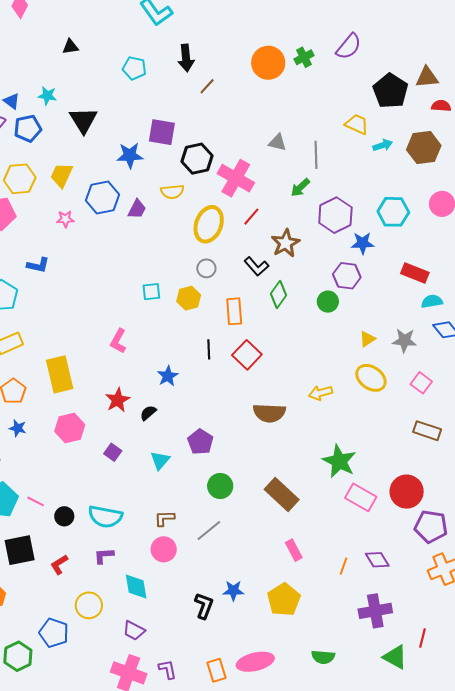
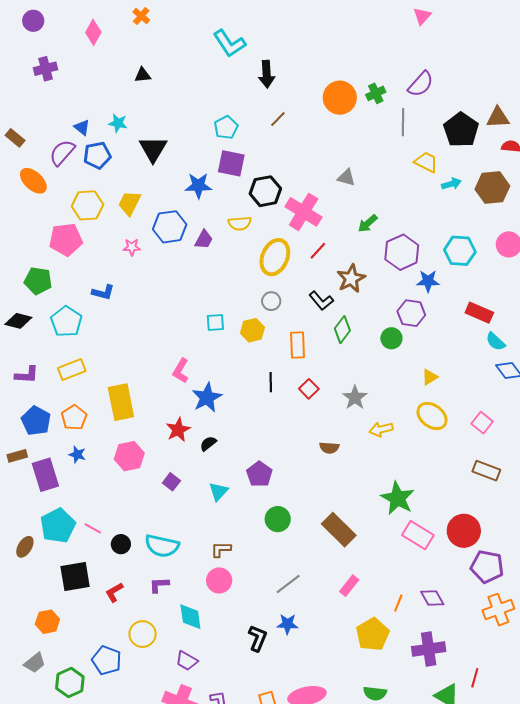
black arrow: (186, 58) -> (267, 74), moved
cyan pentagon: (134, 68) -> (226, 127), moved, turned 30
gray line: (316, 155) -> (403, 122), moved
cyan semicircle: (432, 301) -> (495, 342), turned -130
gray star: (404, 340) -> (355, 398), moved, turned 30
red square: (247, 355) -> (309, 389), size x0.7
blue star: (168, 376) -> (207, 398), moved, size x1.4
brown semicircle: (269, 413) -> (329, 448), size x0.6
gray line: (209, 530) -> (288, 584), moved
pink rectangle: (294, 550) -> (349, 586), turned 65
yellow pentagon: (284, 600) -> (373, 634), moved

